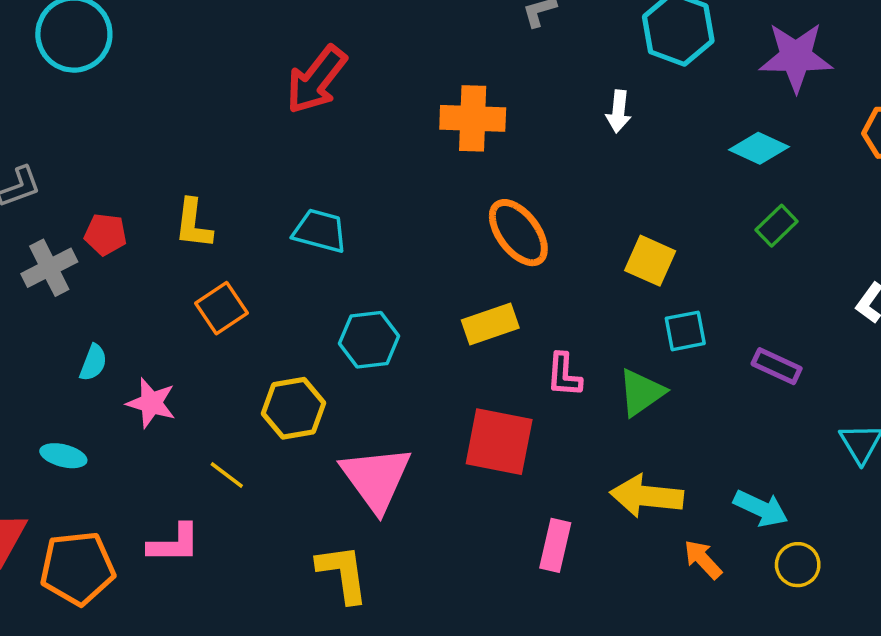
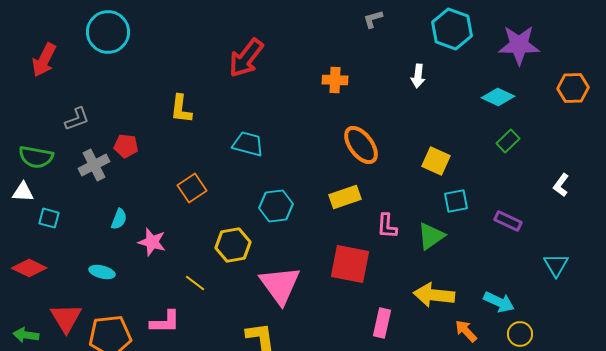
orange cross: (473, 118) -> (335, 80), size x0.7
yellow L-shape: (193, 224) -> (181, 109), moved

